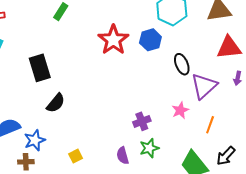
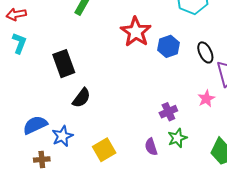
blue hexagon: (150, 40) -> (168, 46), moved
yellow square: (76, 156) -> (104, 150), size x1.6
brown cross: (26, 162) -> (42, 159), moved

